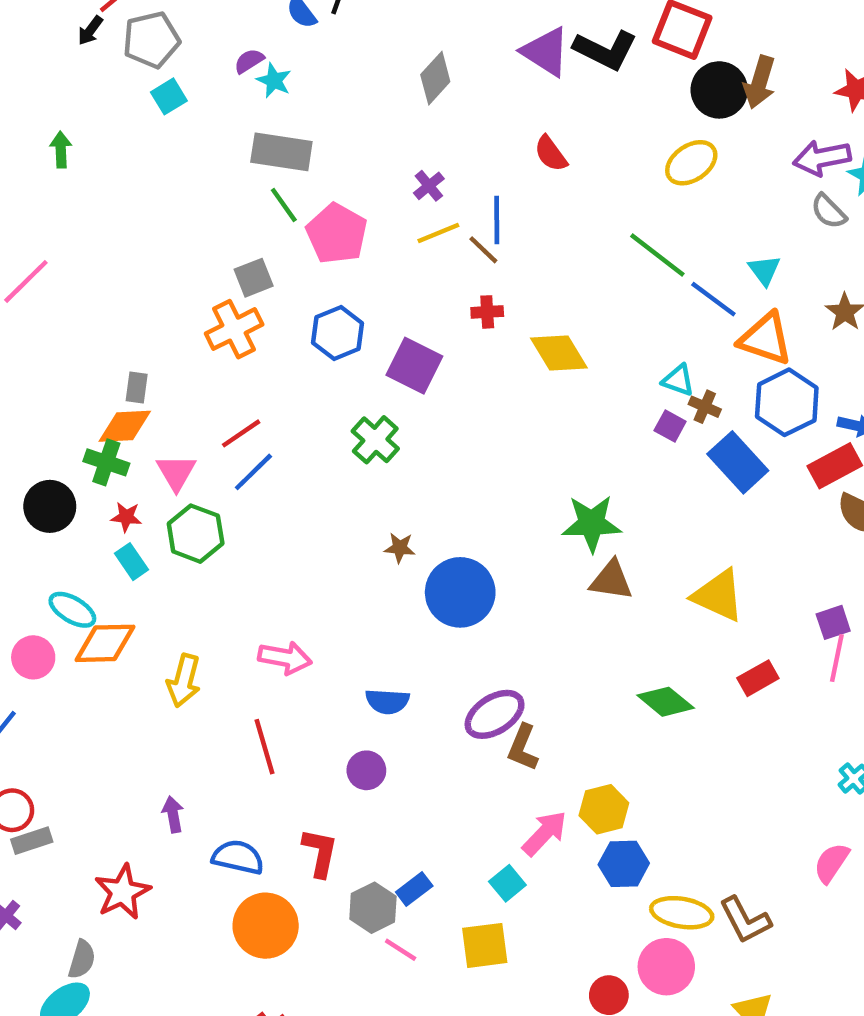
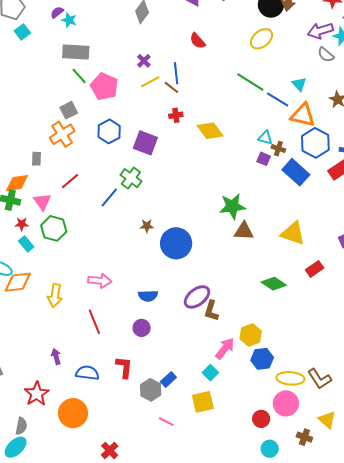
gray rectangle: (137, 388) -> (37, 159), moved
blue line: (253, 472) -> (109, 197), moved
orange circle: (266, 926) -> (73, 413), moved
pink line: (401, 950) -> (166, 422), moved

